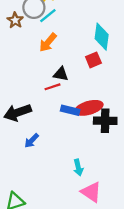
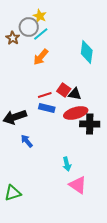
red square: (93, 60) -> (64, 90), moved, turned -32
black triangle: (61, 74) -> (75, 94), moved
blue rectangle: (70, 110) -> (47, 108), moved
blue arrow: (32, 141) -> (27, 141), turned 96

